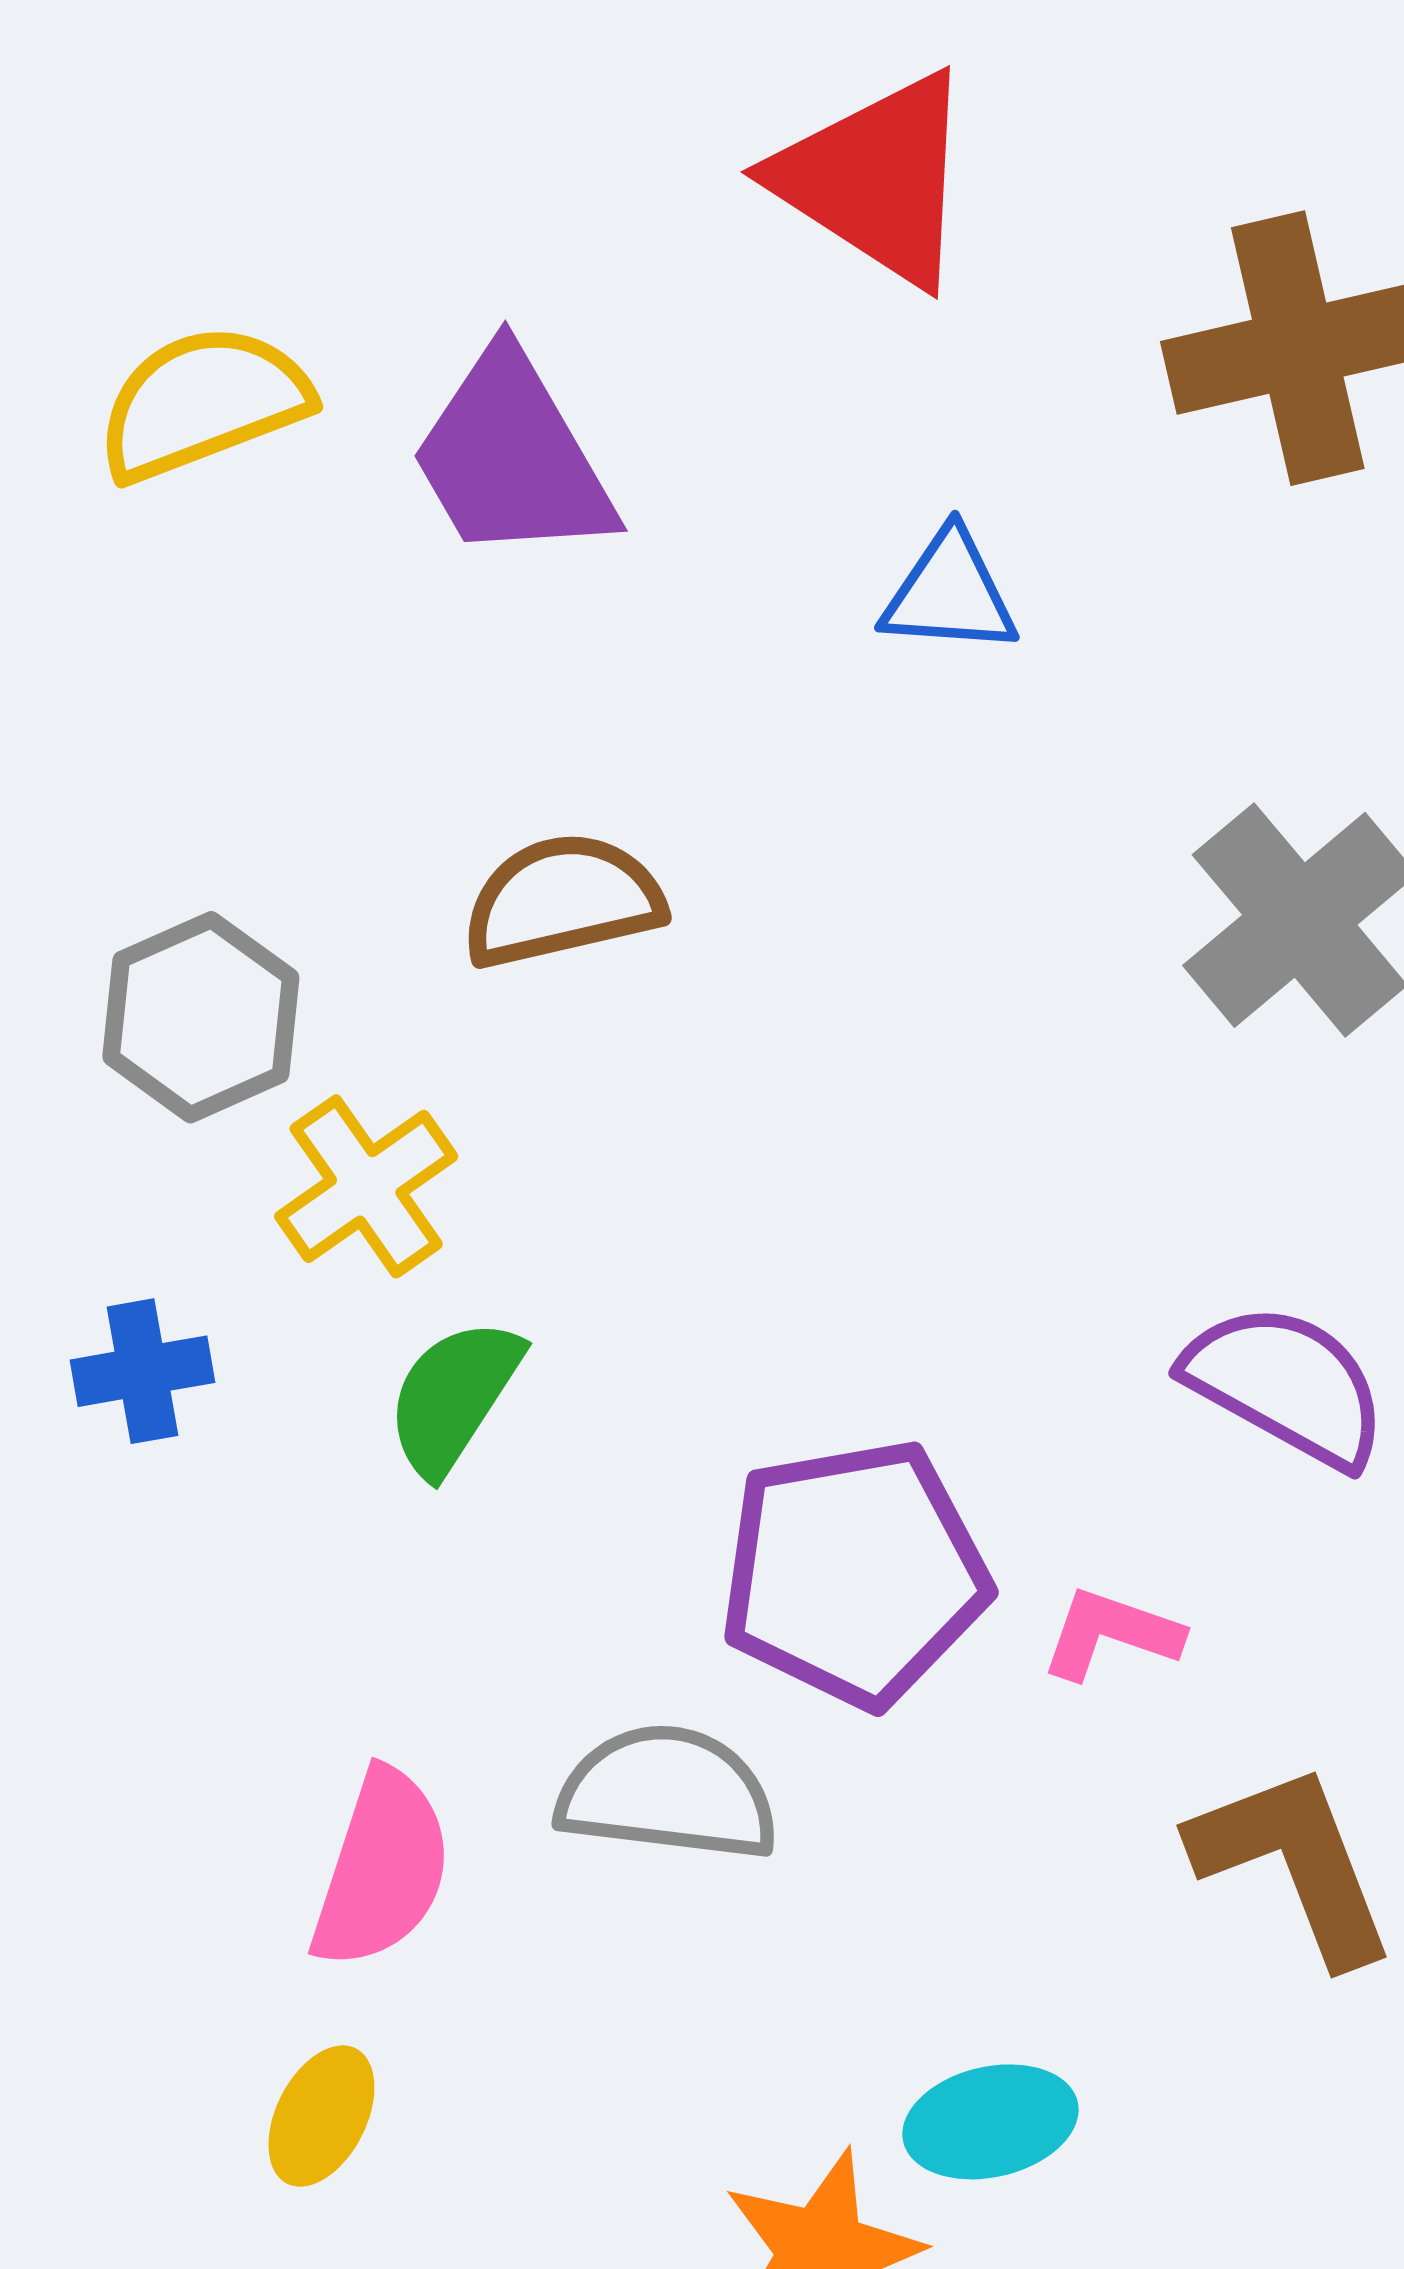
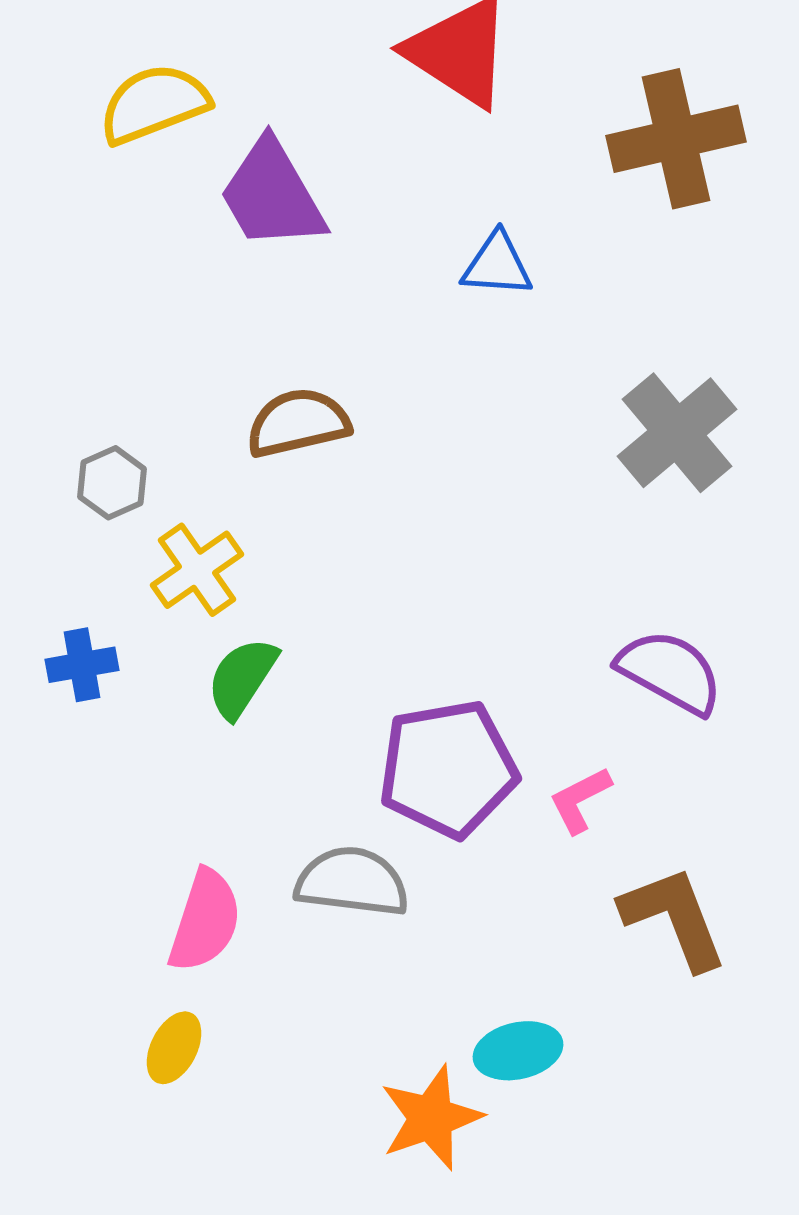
yellow semicircle: (203, 403) -> (154, 104), moved
gray hexagon: (201, 1017) -> (112, 483), size x0.7
pink L-shape: (1111, 1634) -> (580, 800), turned -46

